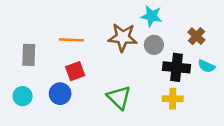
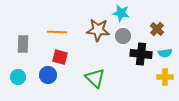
cyan semicircle: (206, 66) -> (165, 53), turned -32
red square: (75, 71) -> (60, 57), turned 35
yellow cross: (173, 99) -> (165, 77), moved

